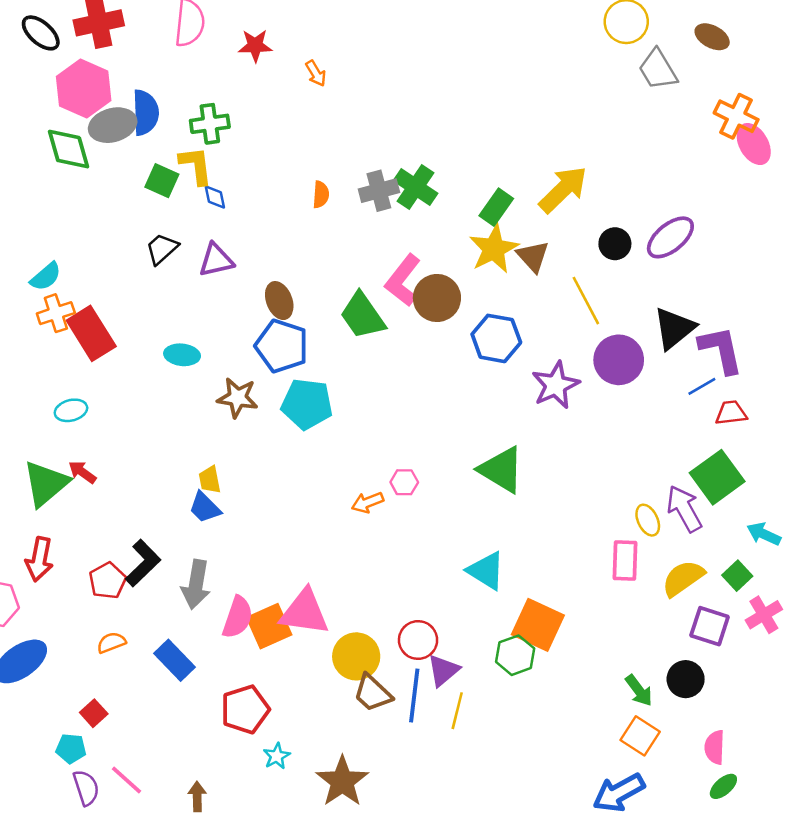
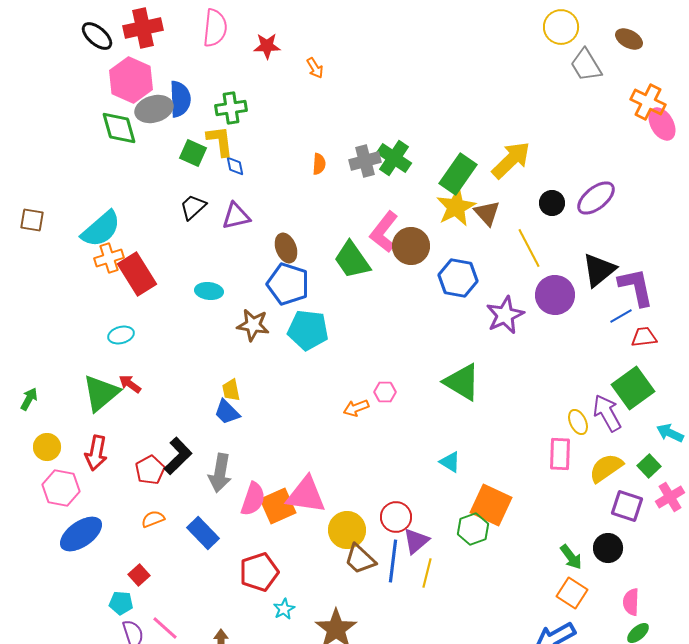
green rectangle: (496, 207) -> (458, 174), size x1.4
cyan semicircle: (46, 277) -> (101, 229), size x1.6
cyan triangle: (486, 571) -> (450, 462), size x0.7

